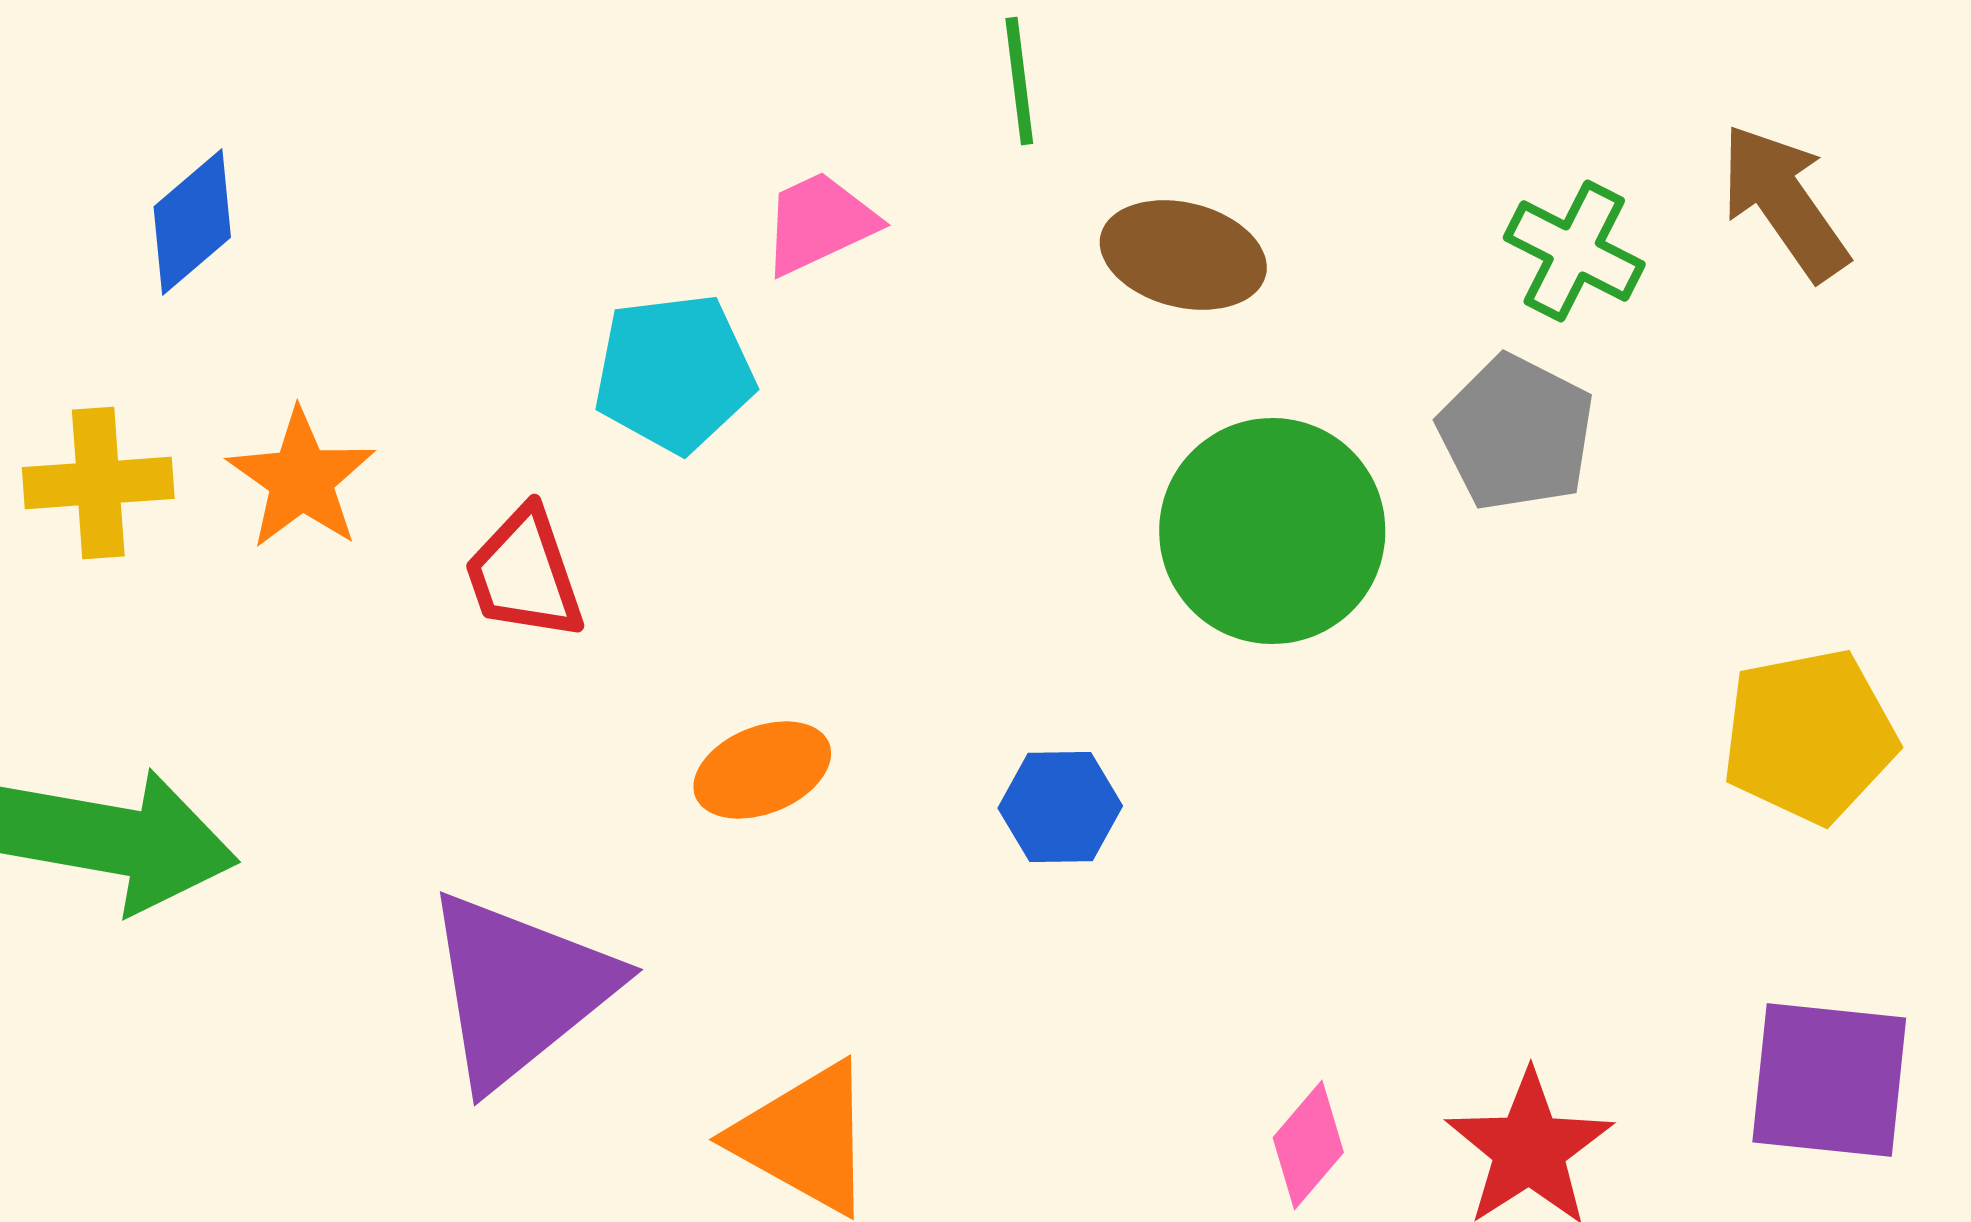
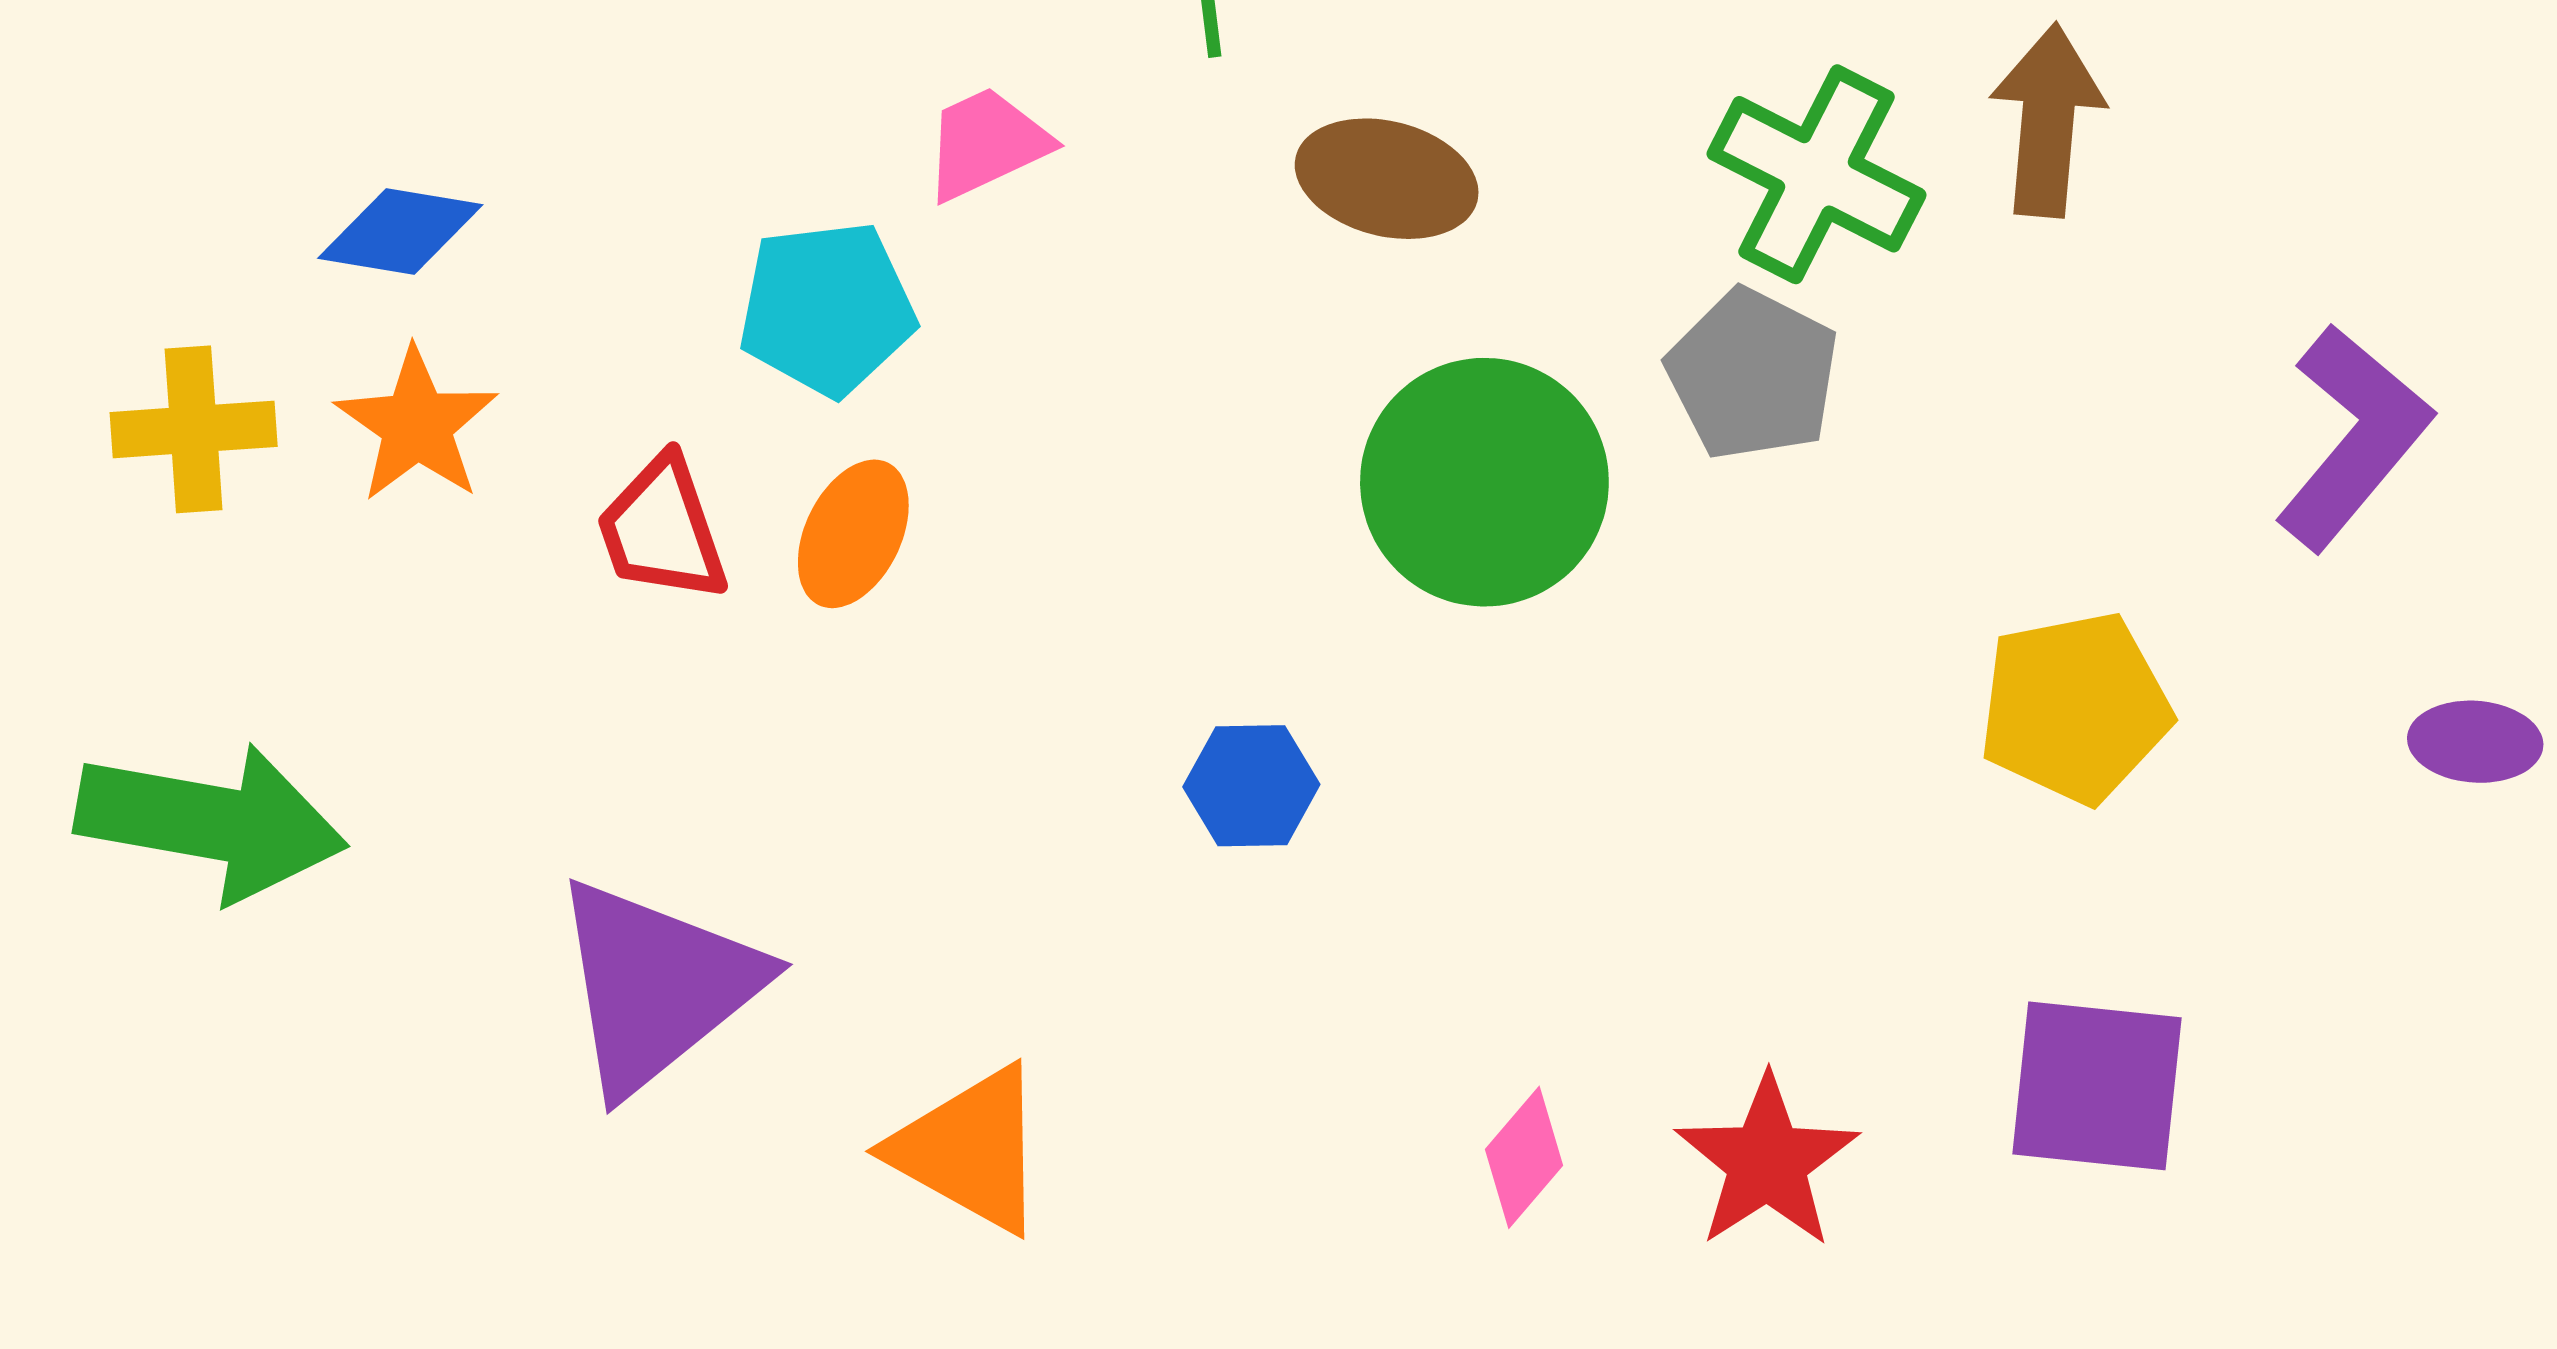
brown arrow: (1784, 202) -> (2047, 120), turned 40
blue diamond: (192, 222) -> (400, 231), moved, turned 50
green cross: (1574, 251) -> (1817, 174), size x1.4
orange ellipse: (762, 770) -> (853, 534), moved, turned -42

